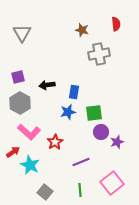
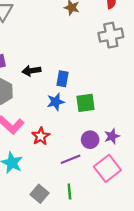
gray cross: (99, 54) -> (111, 35), moved
purple circle: (101, 132) -> (90, 140), moved
pink square: (112, 183) -> (107, 168), moved
gray square: (45, 192) -> (40, 194), moved

